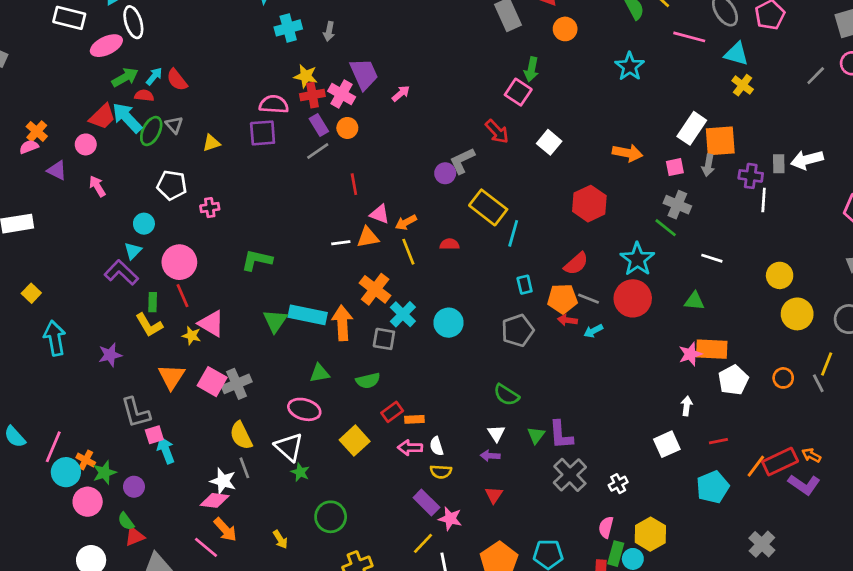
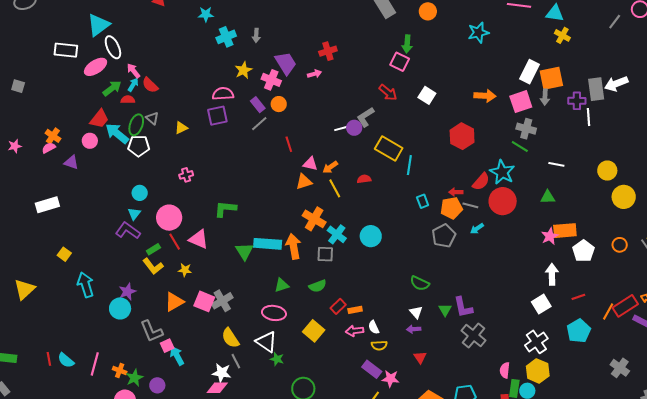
cyan star: (630, 66) -> (478, 33), turned 30
yellow star: (306, 76) -> (243, 70), turned -30
pink arrow: (401, 93) -> (314, 74), turned 32
red cross: (312, 95) -> (328, 51), moved
cyan arrow: (127, 118) -> (117, 133), moved
gray rectangle: (779, 164) -> (596, 89), size x1.6
pink square: (675, 167) -> (521, 102), size x1.6
white pentagon: (172, 185) -> (139, 146), moved
pink arrow: (97, 186) -> (133, 71), moved
white line: (341, 243) -> (341, 128), moved
red semicircle: (576, 264) -> (481, 182), moved
green rectangle: (153, 302) -> (153, 249), turned 64
red arrow: (567, 320) -> (456, 192), moved
pink triangle: (211, 324) -> (199, 239), moved
gray pentagon: (518, 330) -> (444, 236), moved
orange triangle: (171, 377) -> (174, 302), turned 35
white arrow: (687, 406) -> (552, 274), size x1.5
cyan circle: (66, 472) -> (120, 308), moved
white cross: (618, 484) -> (536, 342), moved, size x1.6

